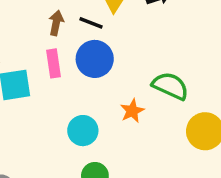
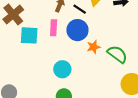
orange star: (132, 111) -> (94, 47), moved

